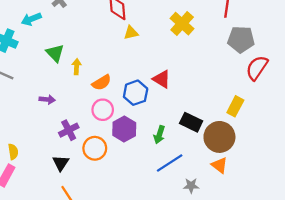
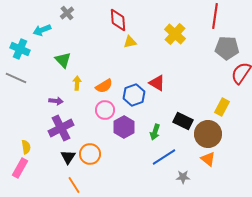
yellow arrow: (77, 67) -> (77, 83), moved
purple cross: (69, 130) -> (61, 128), moved, size x1.4
orange circle: (95, 148) -> (90, 154), moved

